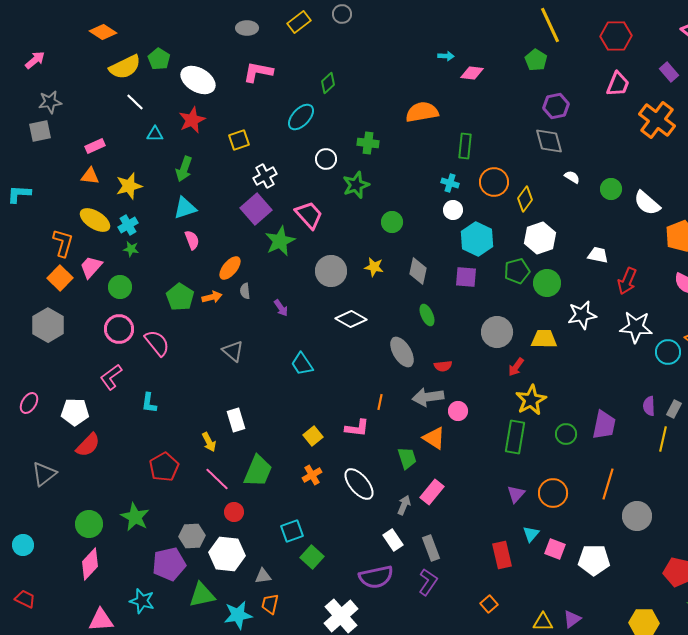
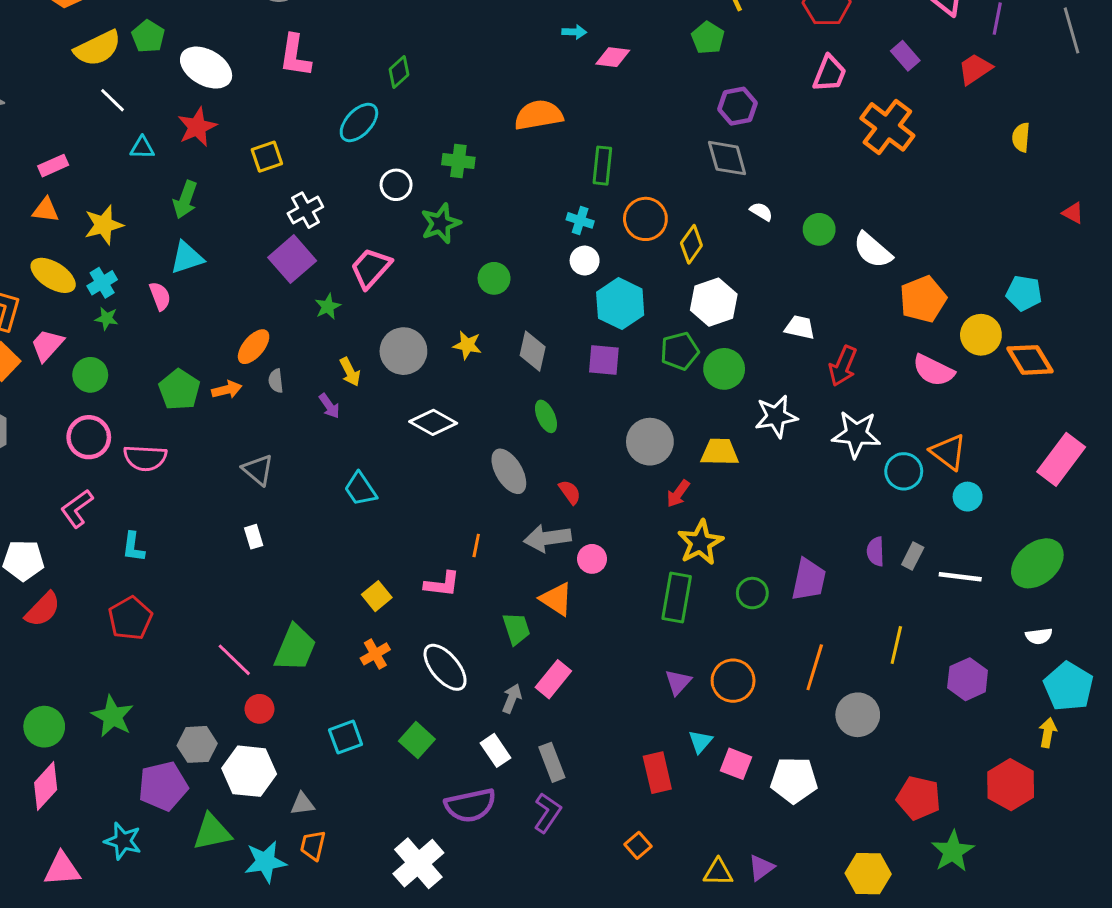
pink L-shape: (258, 72) -> (295, 56), turned -92
pink trapezoid: (309, 215) -> (371, 268), turned -96
pink semicircle: (192, 240) -> (160, 296), moved
green star: (280, 241) -> (328, 307), size x0.6
pink semicircle: (157, 343) -> (145, 458), turned 132
red semicircle: (443, 366) -> (570, 492), turned -120
white rectangle: (236, 420) -> (254, 537), moved, size x0.7
yellow line: (663, 439) -> (896, 645), moved
yellow arrow: (209, 442) -> (350, 372), moved
red pentagon: (164, 467) -> (130, 618), moved
green square: (312, 557) -> (417, 740), moved

